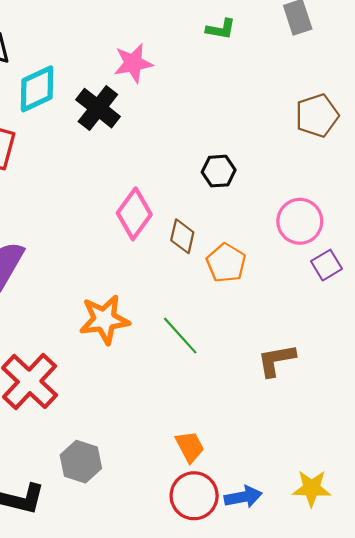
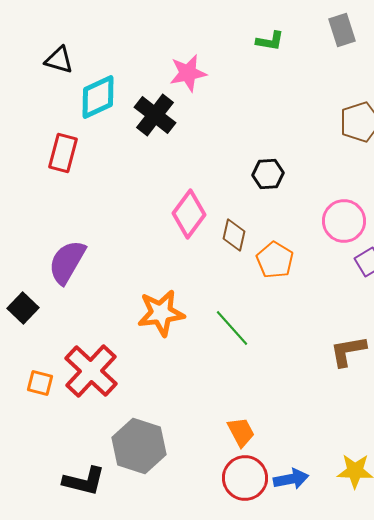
brown L-shape: (276, 360) -> (348, 351), moved
gray hexagon: (81, 462) -> (139, 446), size x1.4

